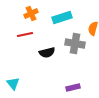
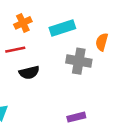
black semicircle: (47, 52) -> (29, 73), moved

